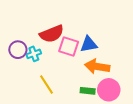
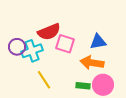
blue triangle: (89, 44) -> (98, 42), moved
cyan cross: (34, 54) -> (32, 51), size x1.5

